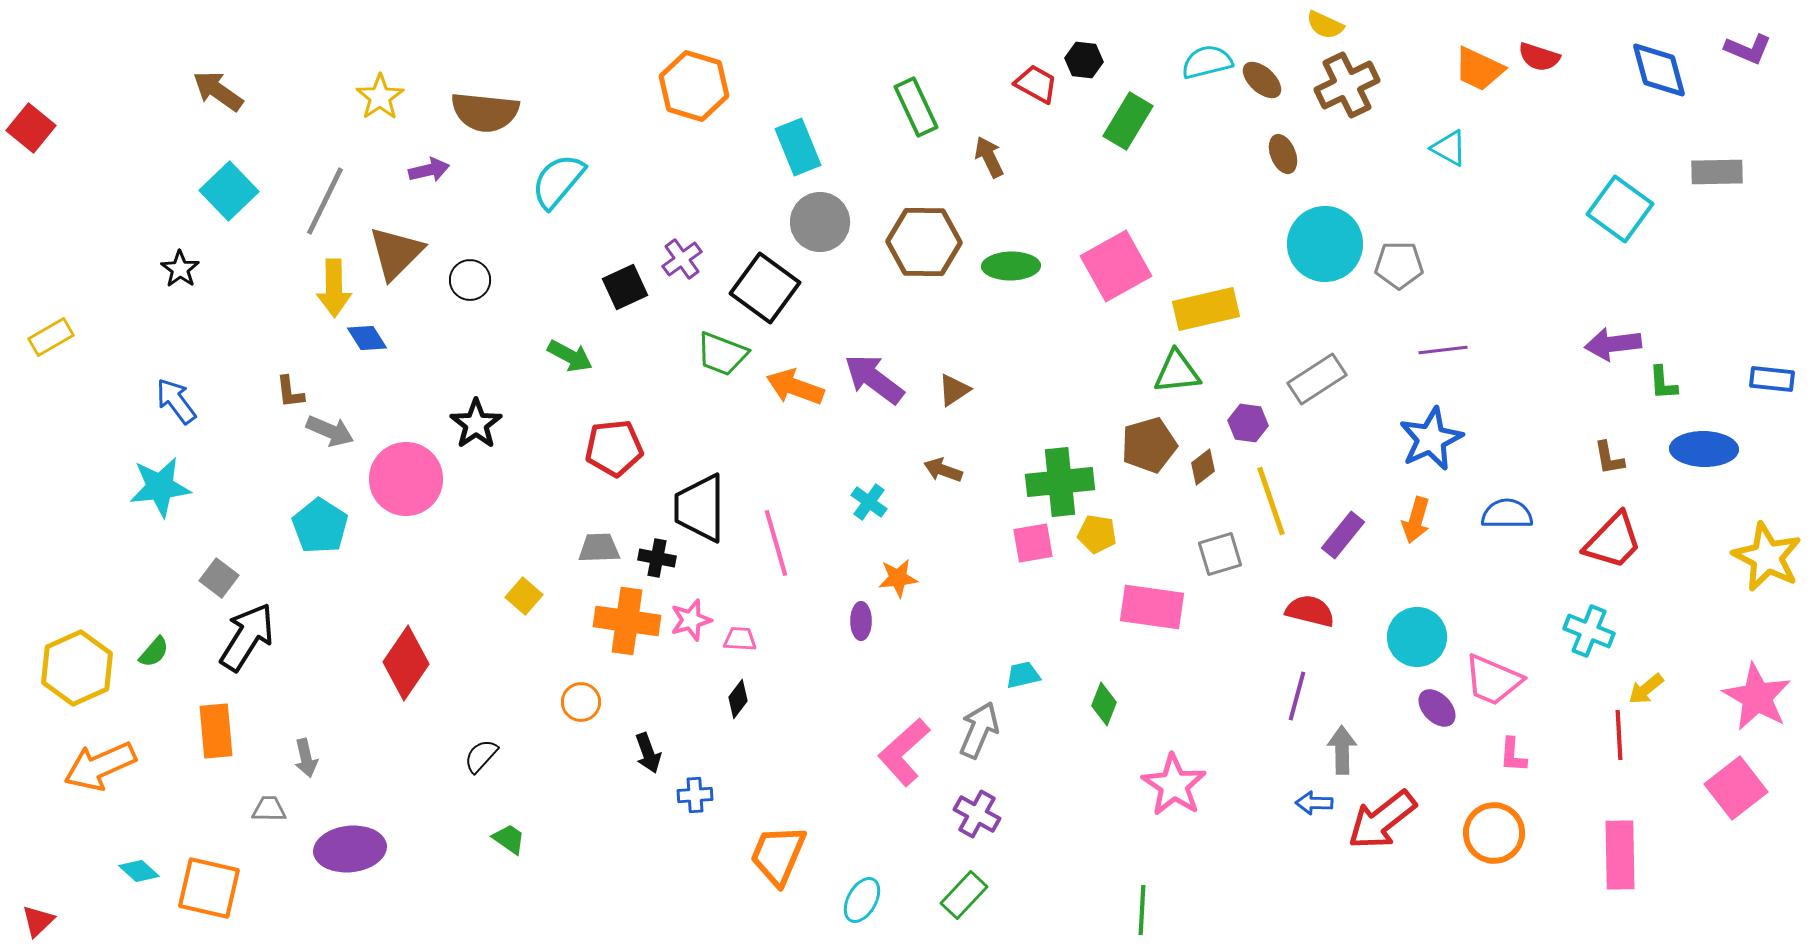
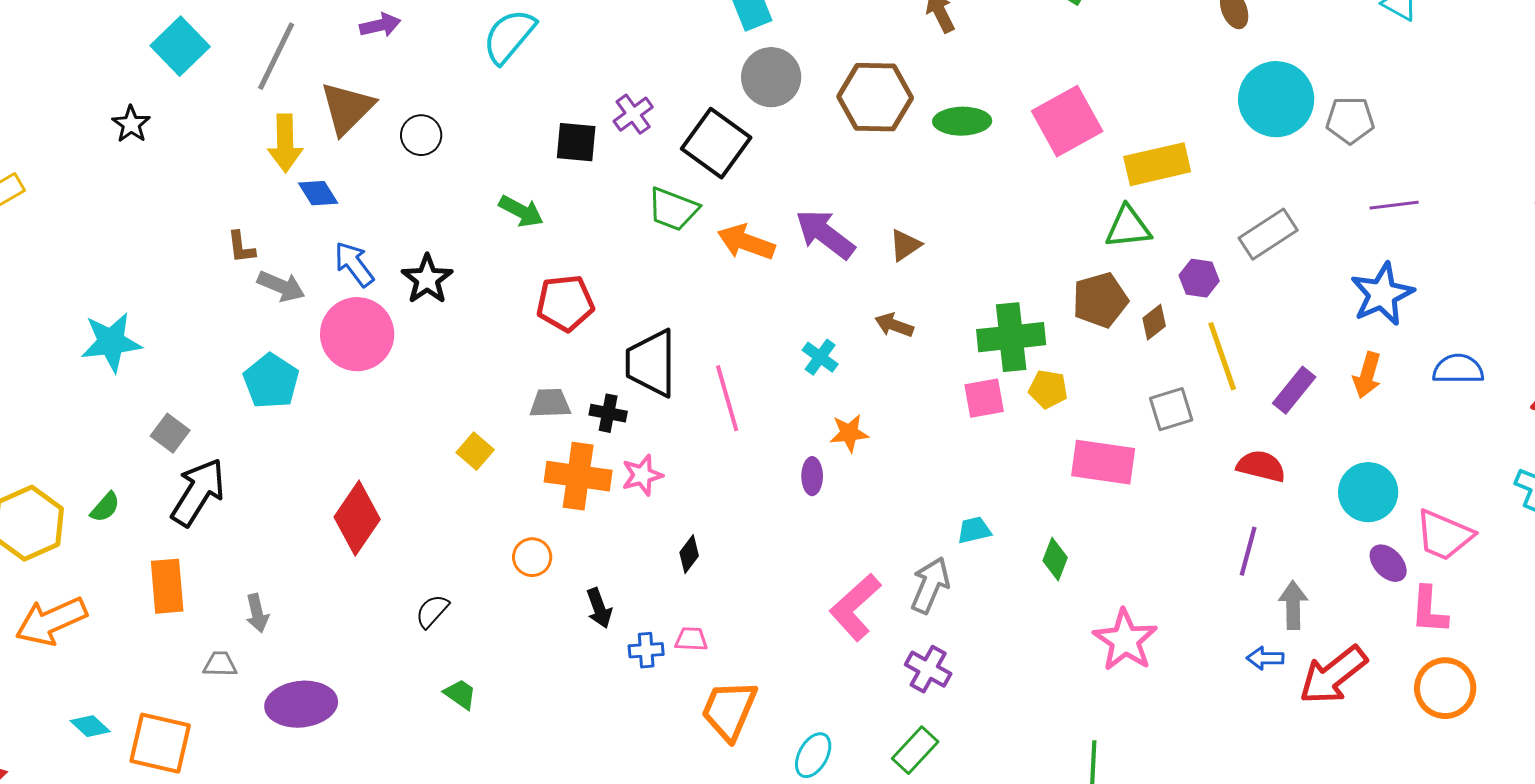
black square: (625, 287) -> (576, 142), turned 30
blue arrow: (176, 401) -> (354, 264), moved
pink trapezoid: (740, 639) -> (691, 639), moved
pink L-shape: (1513, 755) -> (1429, 610), moved, size x1.4

